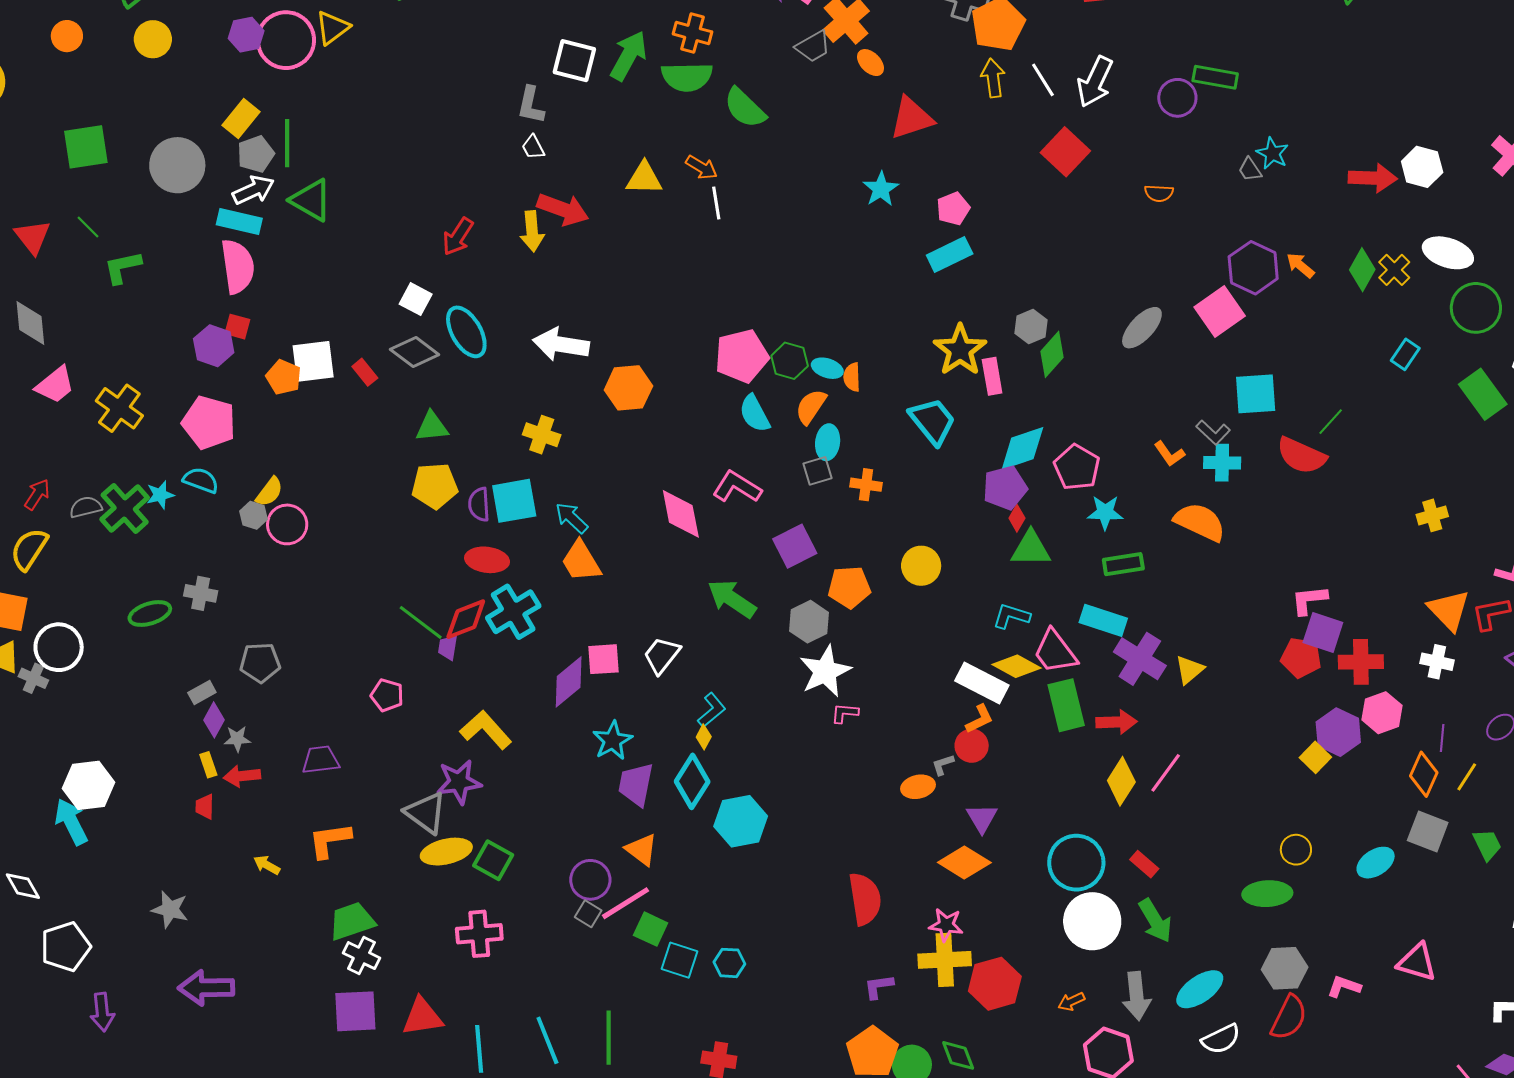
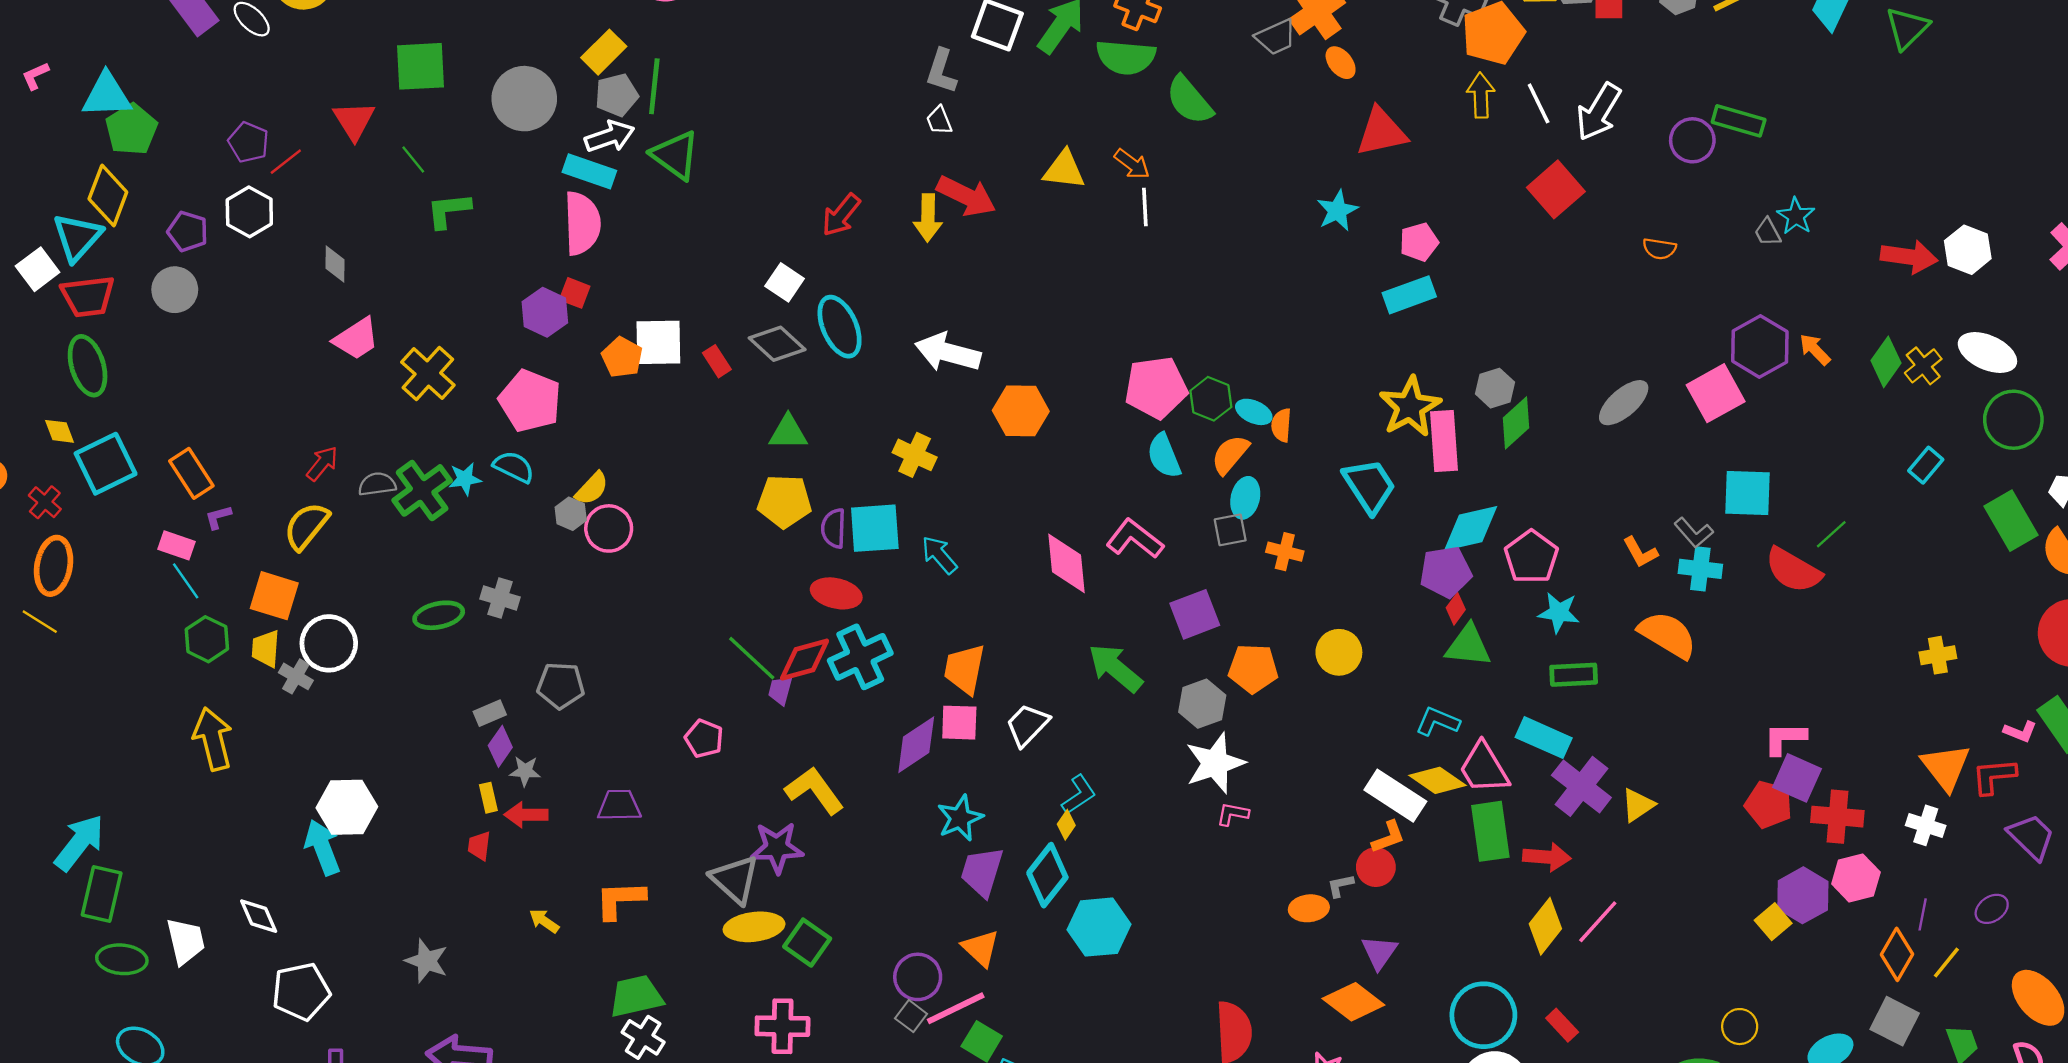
red triangle: (33, 237) -> (354, 121), moved
gray diamond: (30, 323) -> (335, 264), size x0.7
pink rectangle: (992, 376) -> (1444, 441), size x1.4
orange trapezoid: (581, 561) -> (964, 669), moved, turned 36

